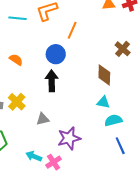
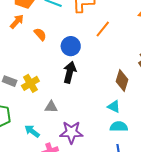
blue circle: (56, 54) -> (71, 46), moved
orange semicircle: (16, 60) -> (40, 34), moved
cyan arrow: (34, 156) -> (32, 131), moved

